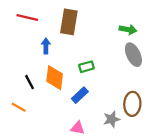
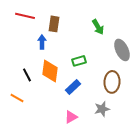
brown rectangle: (69, 22) -> (54, 24), moved, size x0.7
green arrow: (128, 30) -> (98, 27), moved, turned 49
brown ellipse: (132, 104) -> (112, 82), moved
pink triangle: (78, 128) -> (71, 117), turned -40

